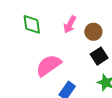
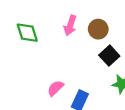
pink semicircle: (49, 65) -> (55, 88), moved, size x0.6

